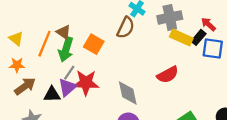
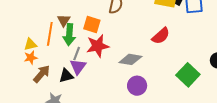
brown triangle: (63, 32) -> (64, 20), turned 40
yellow triangle: (16, 39) -> (30, 44), moved, turned -40
red star: (86, 83) -> (98, 46), moved
gray diamond: (128, 93) -> (130, 59), turned -55

